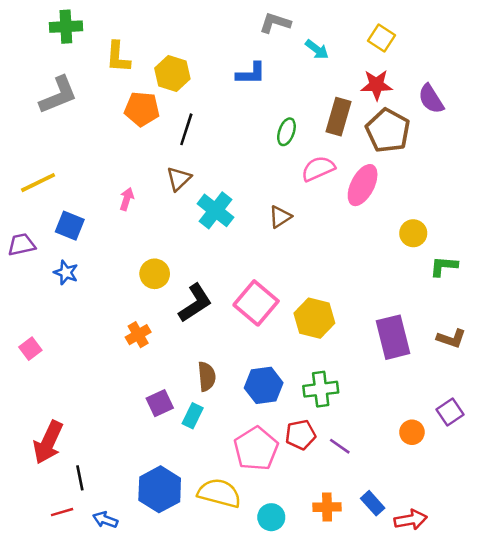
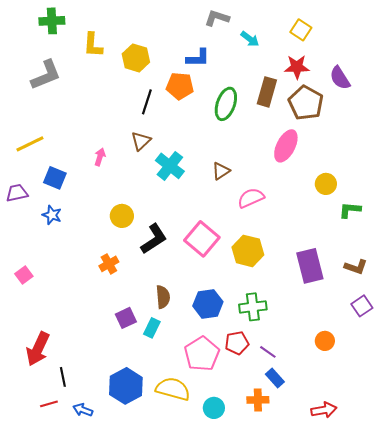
orange pentagon: (142, 109) -> (180, 86), moved
green ellipse: (286, 132) -> (226, 104), size x1.5
pink semicircle: (318, 169) -> (251, 198), moved
purple square: (450, 412) -> (362, 306), moved
blue rectangle: (373, 503) -> (275, 378), moved

